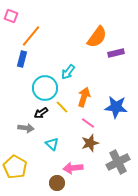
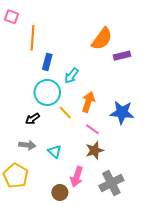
orange line: (31, 36) -> (33, 38), turned -35
blue rectangle: (22, 59) -> (47, 62), moved
black arrow: (41, 113) -> (33, 119), moved
gray arrow: (26, 128) -> (27, 145), moved
gray cross: (118, 162) -> (111, 183), moved
pink arrow: (73, 168) -> (77, 177), turned -66

